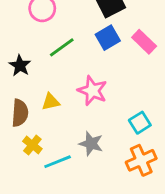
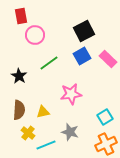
pink star: (92, 91) -> (71, 94), turned -30
yellow triangle: (51, 102) -> (43, 112), moved

